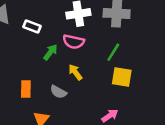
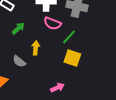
pink semicircle: (74, 42) -> (52, 23), moved
yellow arrow: (75, 72) -> (36, 48), turned 32

